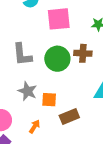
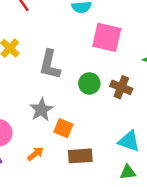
green circle: (57, 59) -> (89, 83), size x0.7

